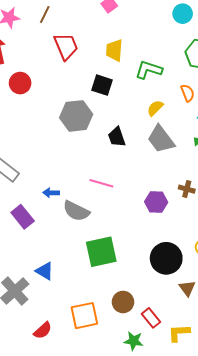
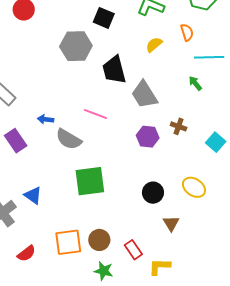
black trapezoid: (117, 137) -> (114, 70), size x1.4
gray trapezoid: (161, 139) -> (144, 95), moved
black circle: (166, 258) -> (153, 193), size x0.7
brown circle: (123, 302) -> (99, 240), moved
green star: (134, 341) -> (104, 271), moved

